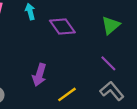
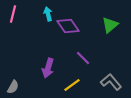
cyan arrow: (30, 12) -> (48, 14), moved
purple line: (108, 63) -> (83, 58), moved

